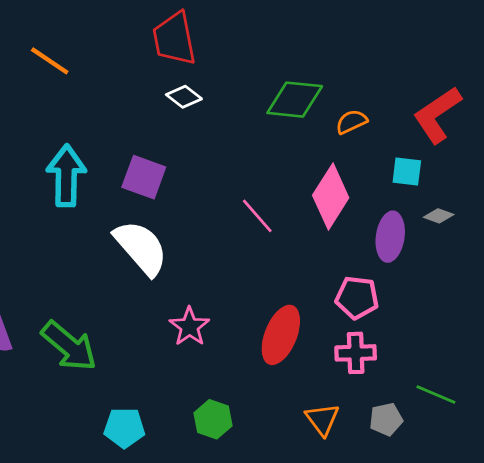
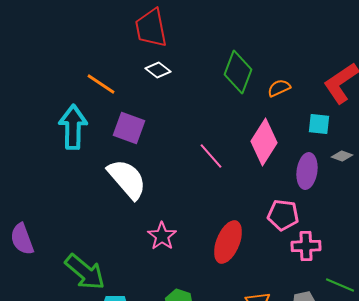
orange line: (50, 61) -> (101, 84), moved
green diamond: (295, 100) -> (238, 72), turned -75
green arrow: (69, 346) -> (85, 272), moved
pink cross: (356, 353) -> (306, 246), moved

